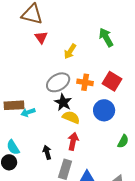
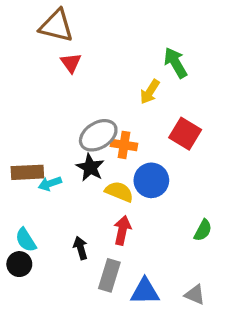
yellow arrow: (70, 51) -> (150, 92), moved
orange cross: (85, 82) -> (124, 145), moved
black star: (63, 102) -> (90, 167), moved
blue circle: (104, 110) -> (151, 180), moved

